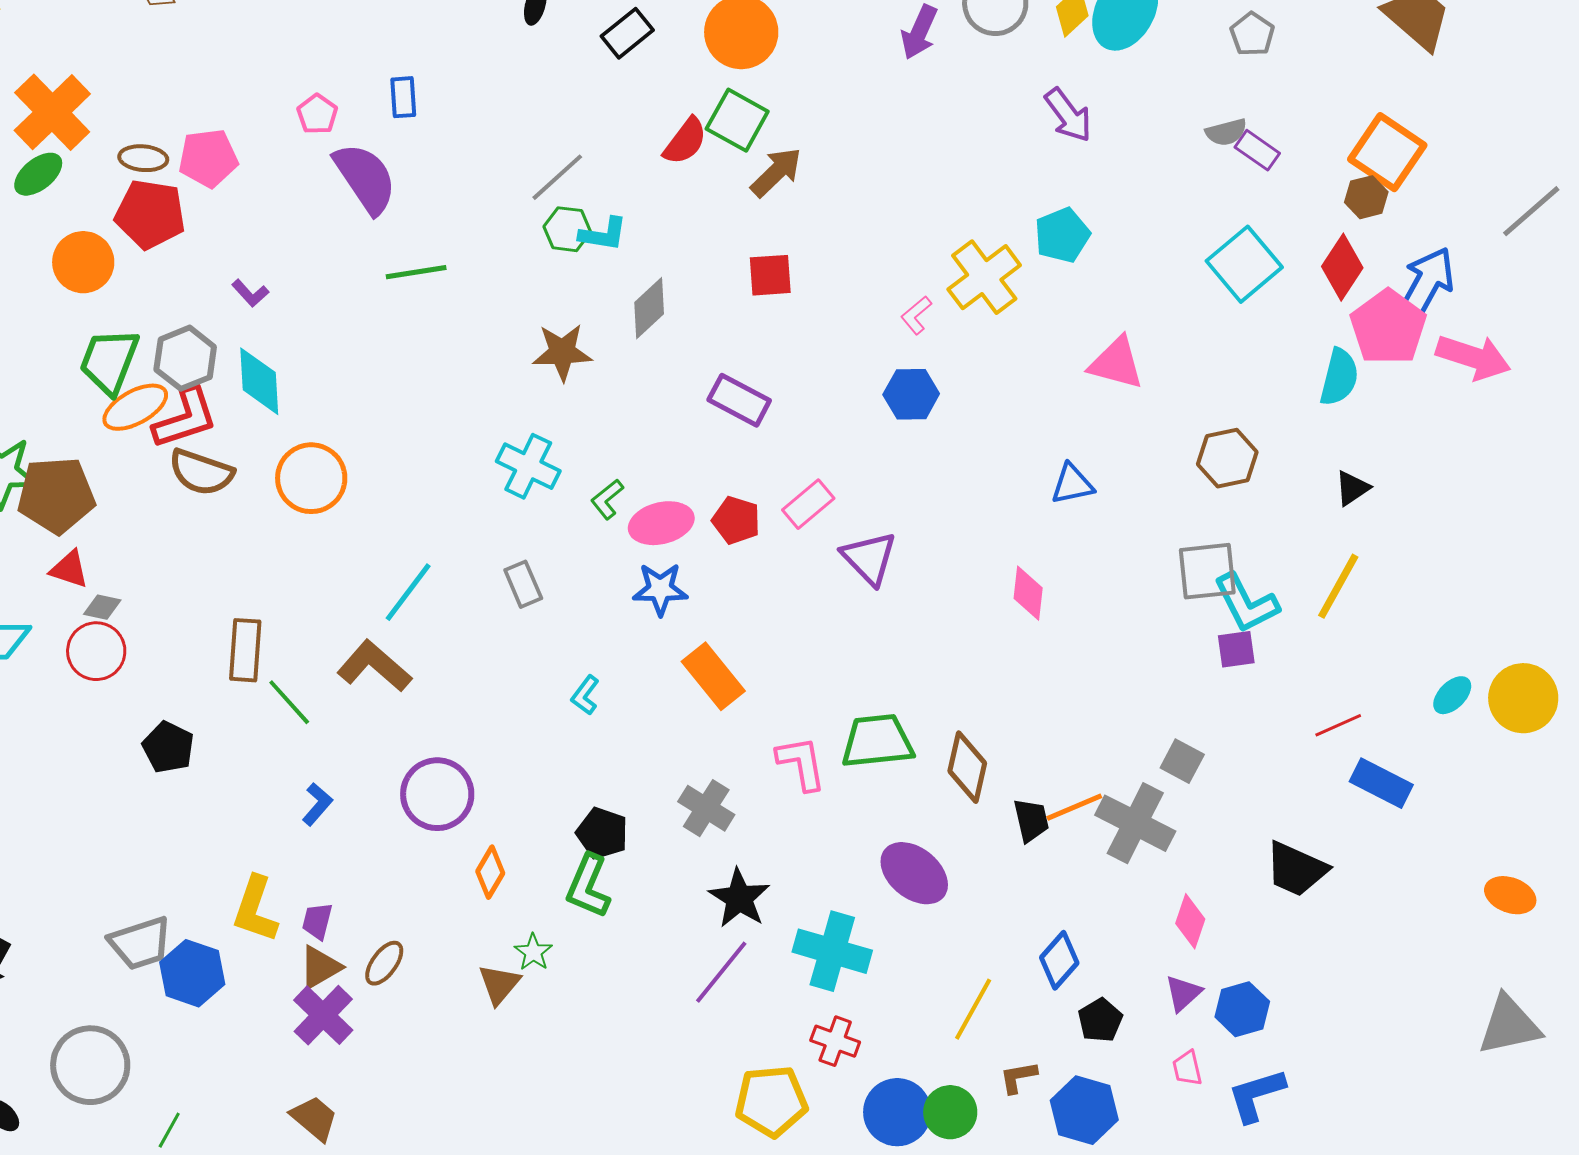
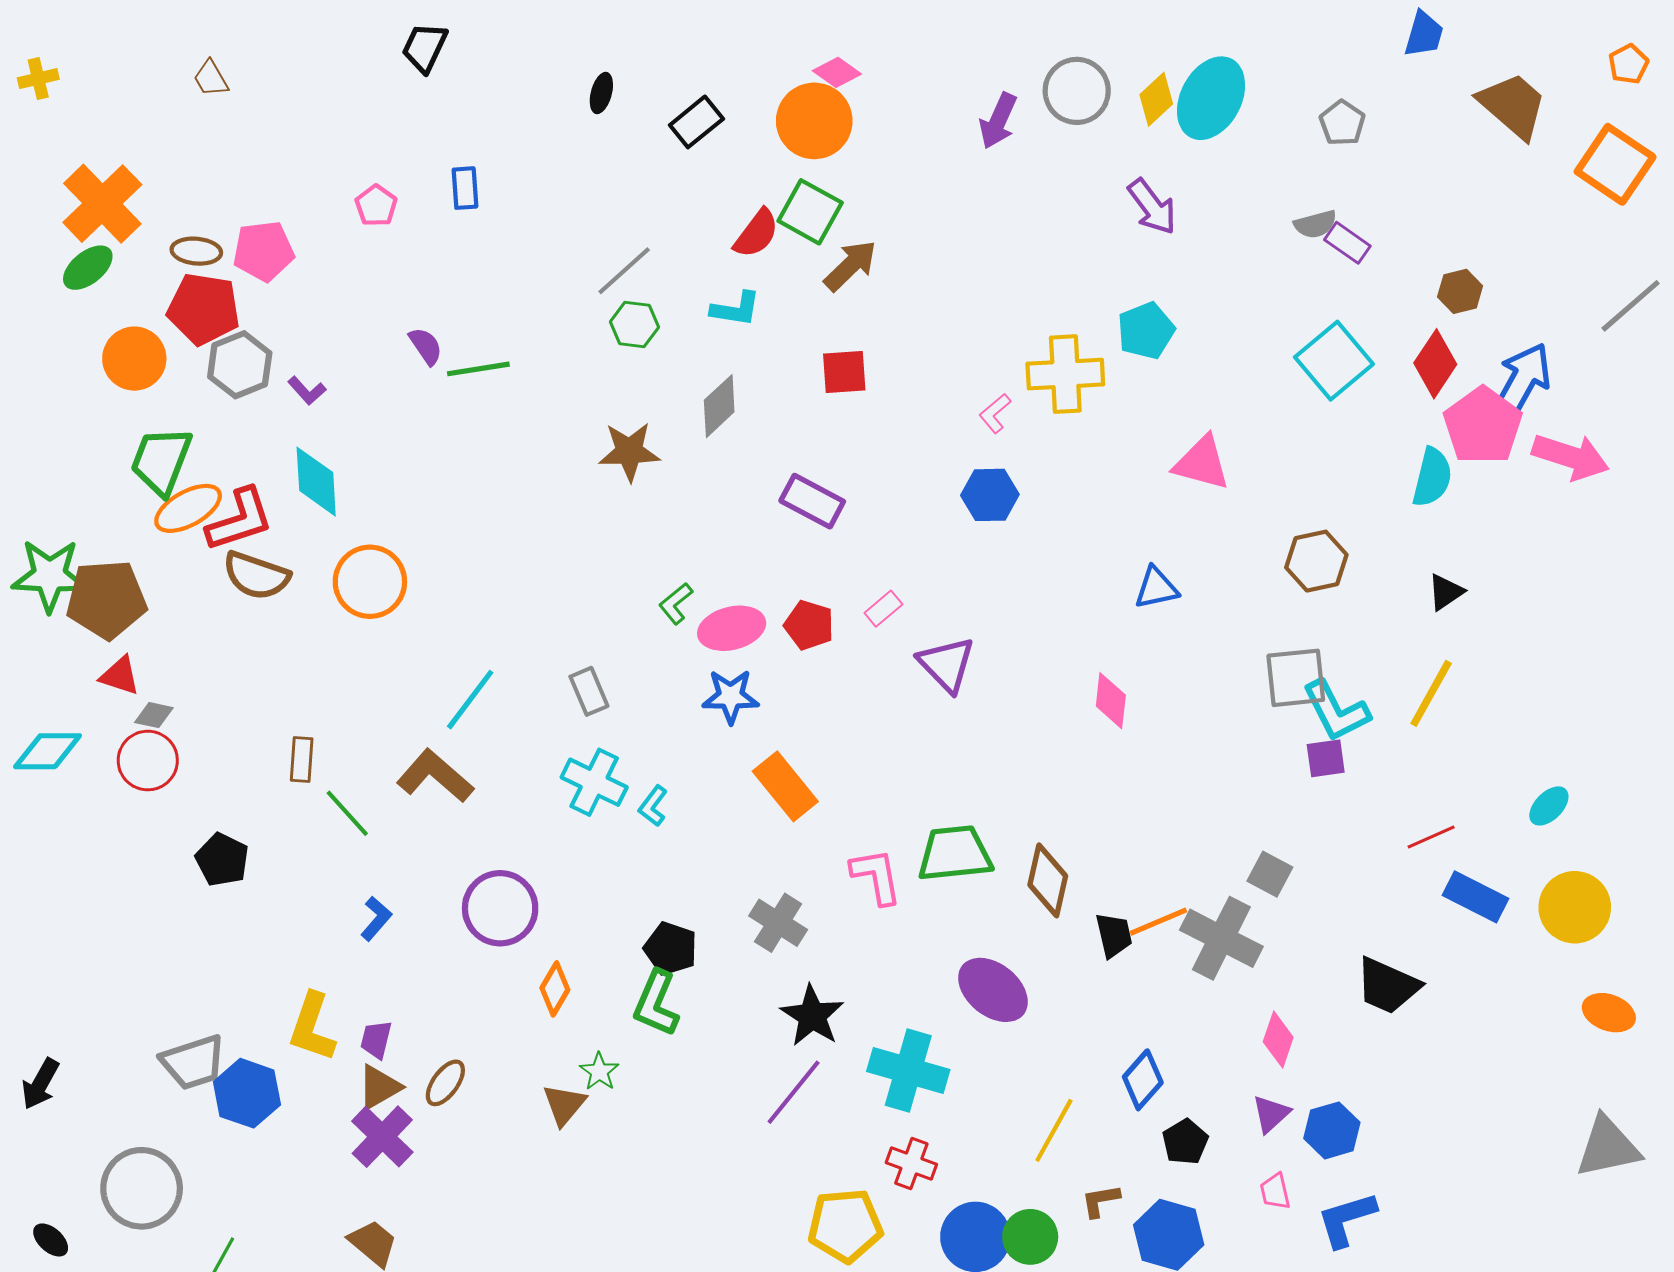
orange square: (1387, 152) -> (1615, 164), moved
purple semicircle: (365, 178) -> (426, 346), moved, size x0.5
cyan L-shape: (603, 234) -> (736, 309), moved
yellow cross: (984, 277) -> (1065, 374), turned 34
gray hexagon: (185, 358) -> (240, 365), moved
cyan cross: (528, 466) -> (594, 782), moved
pink rectangle: (808, 504) -> (883, 609), size x0.7
brown rectangle: (245, 650) -> (302, 759), size x0.7
yellow circle: (1523, 698) -> (1575, 907), moved

